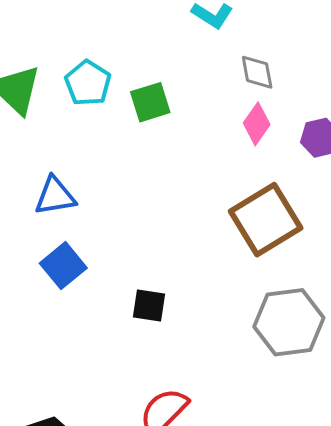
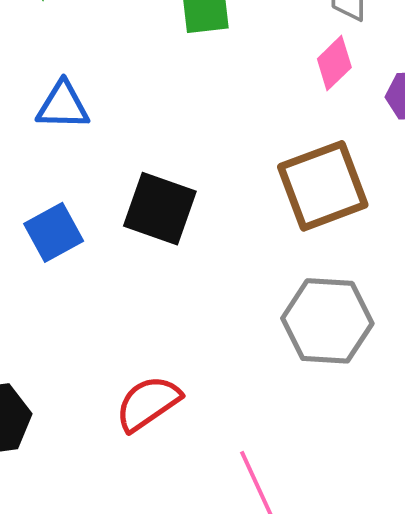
blue square: (63, 266) -> (54, 232), moved
black square: (149, 306) -> (160, 209), moved, size x1.6

